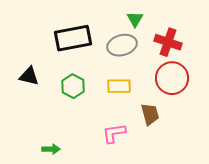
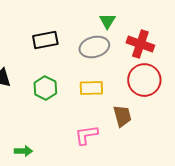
black rectangle: (73, 38) -> (45, 40), size x0.7

